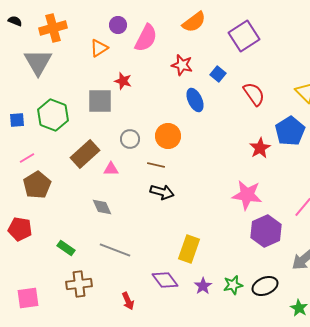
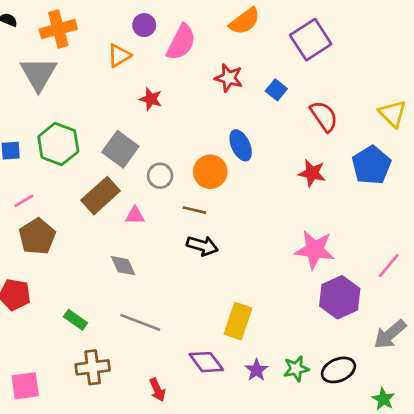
blue ellipse: (195, 100) -> (241, 145), moved
gray square: (100, 101) -> (120, 149), moved, turned 36
red star: (260, 148) -> (312, 173), moved, turned -30

